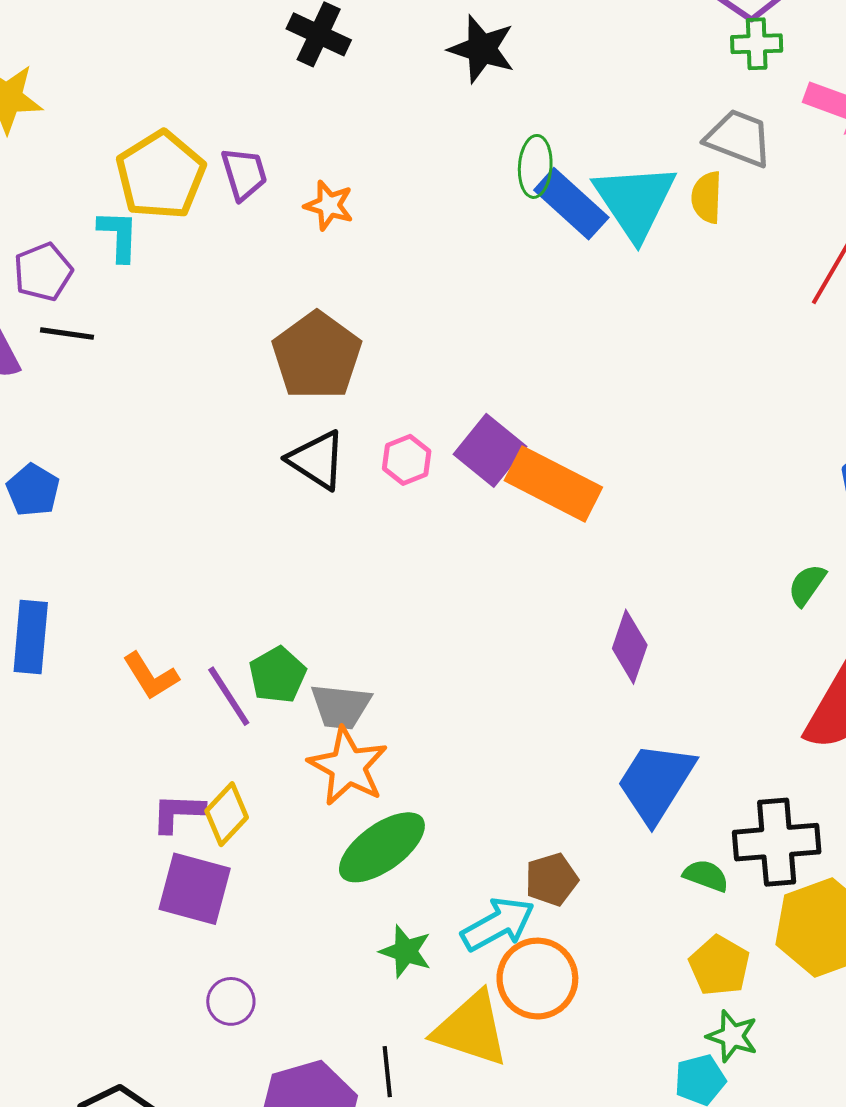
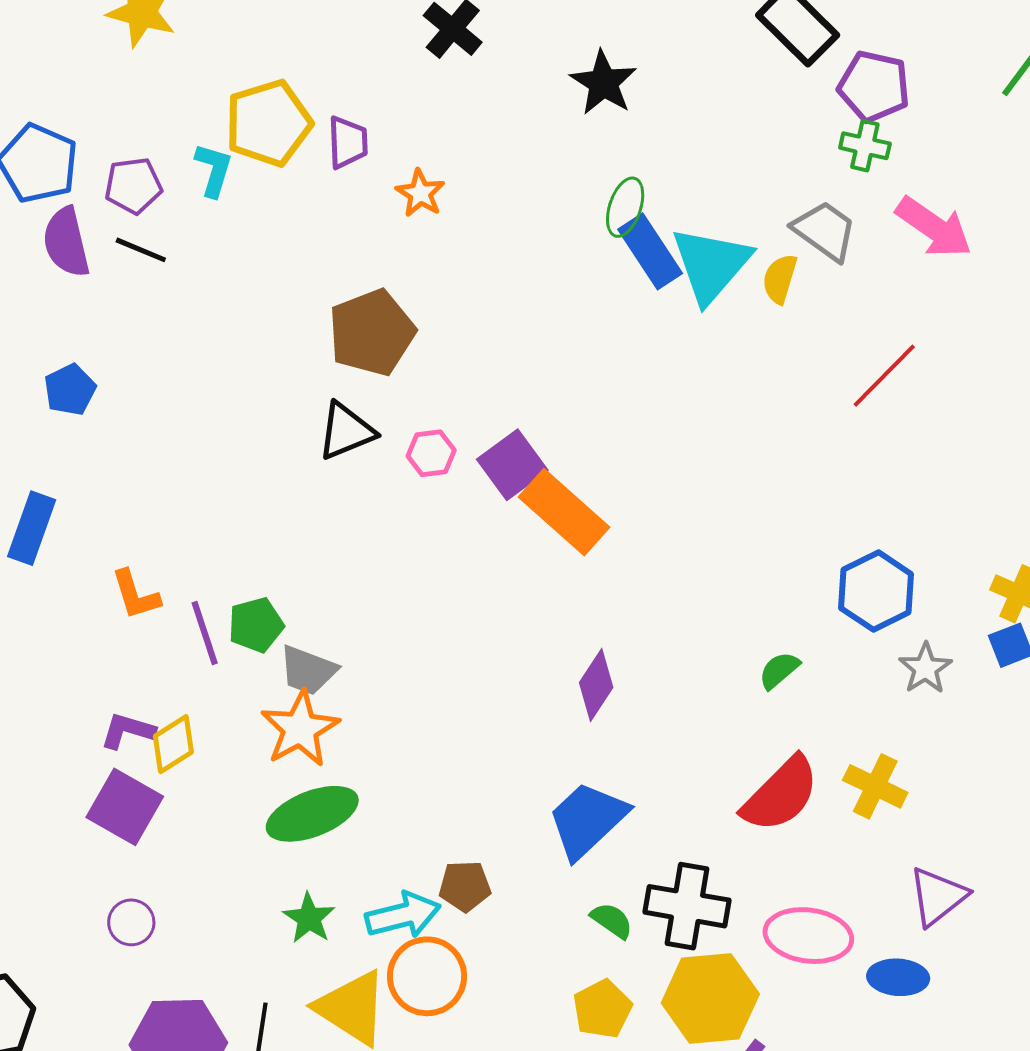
black triangle: (317, 460) -> (346, 431), turned 50

